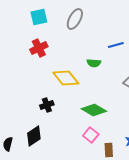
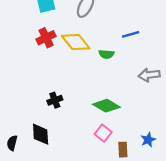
yellow diamond: (66, 78) -> (76, 42), moved
black diamond: (34, 136) -> (41, 134), turned -60

